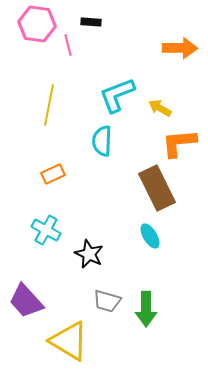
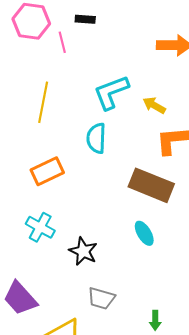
orange rectangle: (53, 174) -> (47, 171), size x1.4
brown rectangle: (157, 188) -> (151, 185), turned -42
green arrow: (146, 309) -> (155, 320), moved, size x0.6

